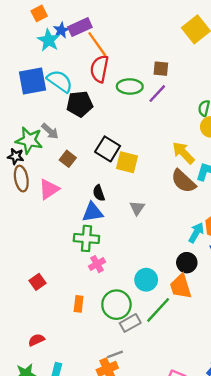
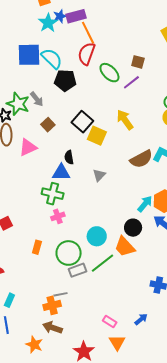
green ellipse: (130, 86) -> (109, 73), turned 35
yellow arrow: (183, 153) -> (125, 120), moved
brown semicircle: (183, 181) -> (141, 159), turned -80
orange trapezoid: (181, 287) -> (125, 247), turned -35

